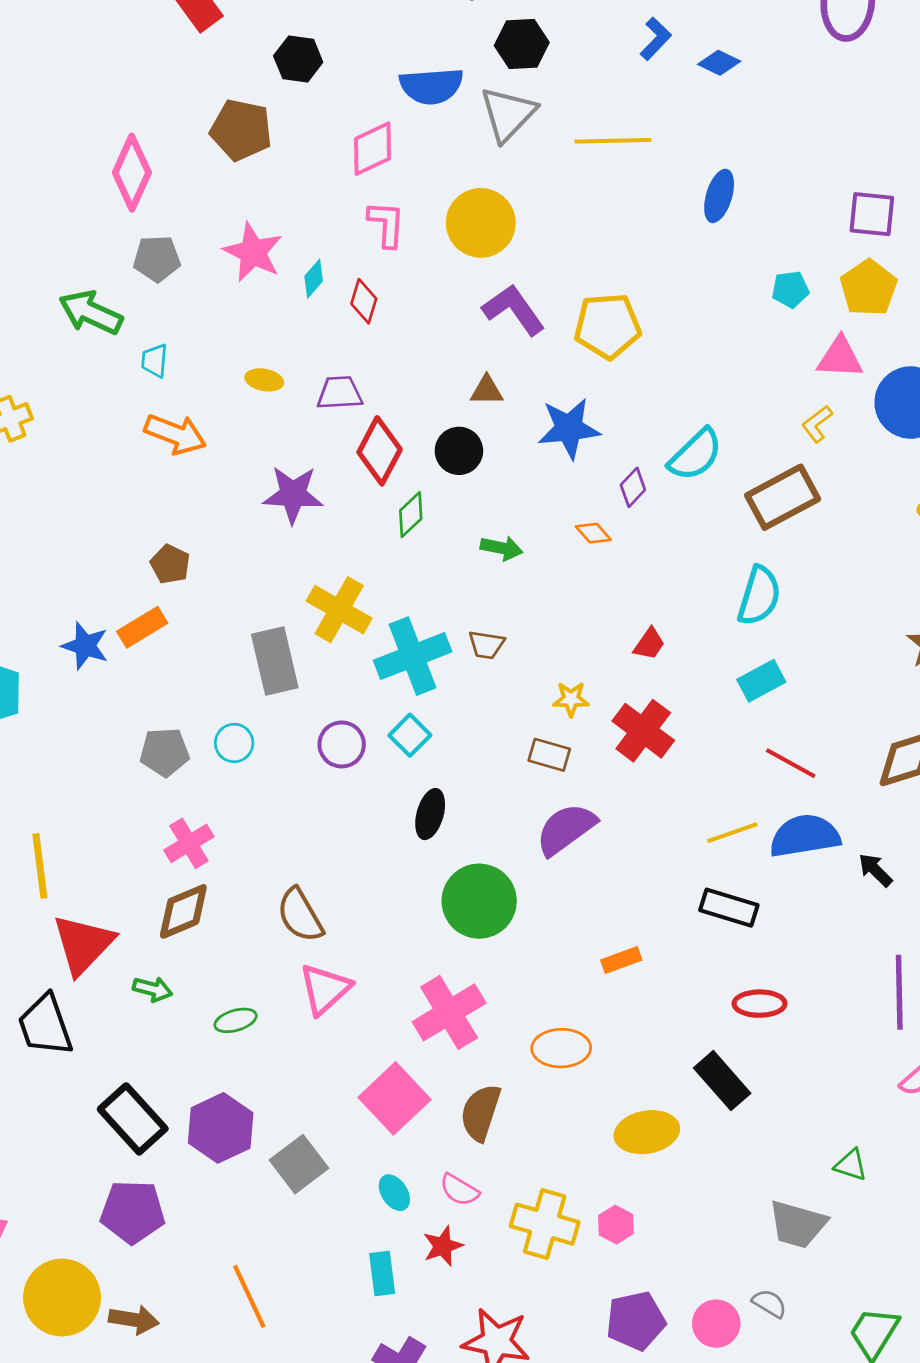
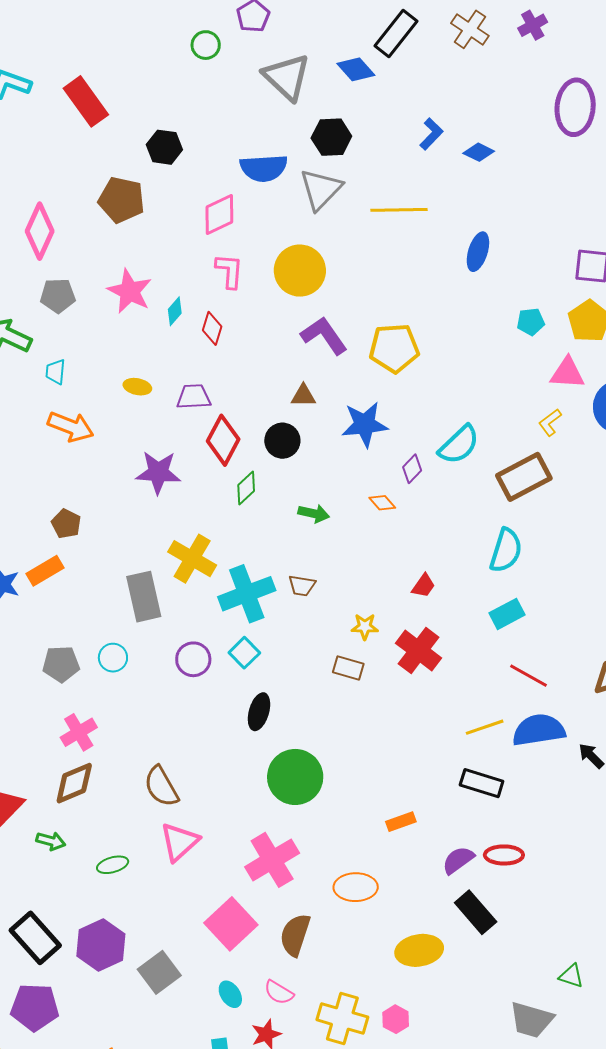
purple semicircle: (566, 829) -> (458, 860), moved, size x0.7

